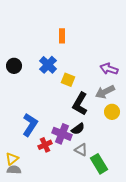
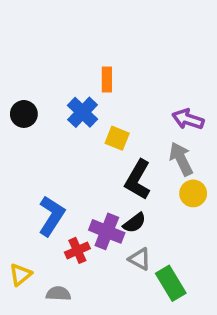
orange rectangle: (62, 36) -> (107, 79), moved
gray arrow: (105, 92) -> (181, 159), turned 90
gray semicircle: (14, 170) -> (58, 294), moved

